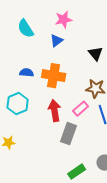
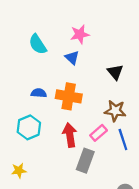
blue triangle: (57, 41) -> (72, 58), turned -40

